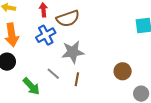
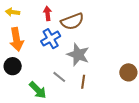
gray star: (73, 52) -> (78, 55), turned 30

